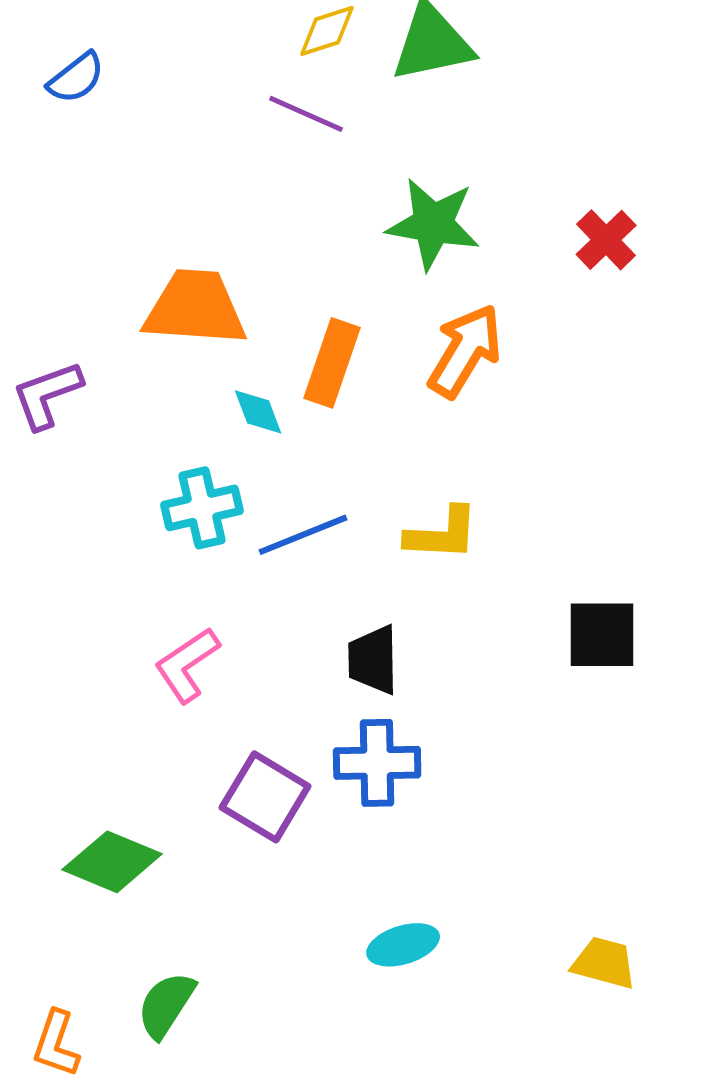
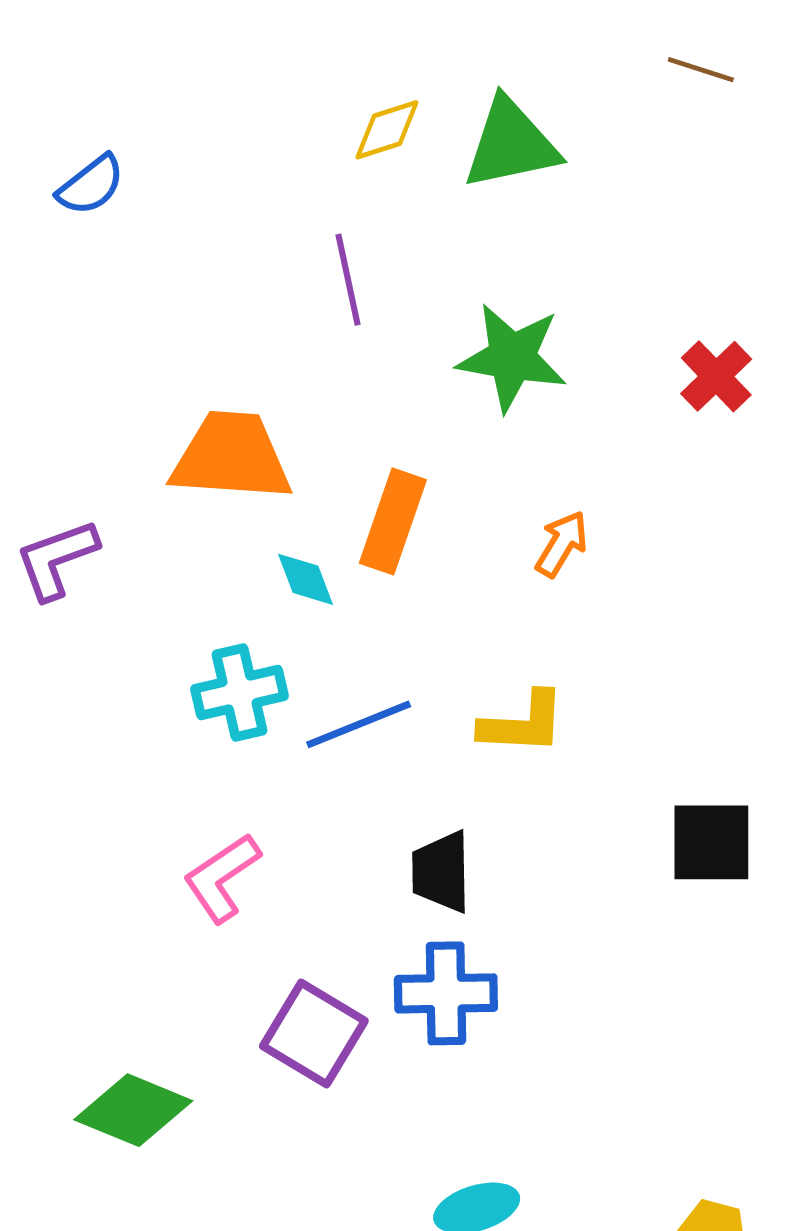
purple line: (306, 114) -> (348, 280), moved, turned 54
orange arrow: (465, 351) -> (562, 544), moved, size x0.6

